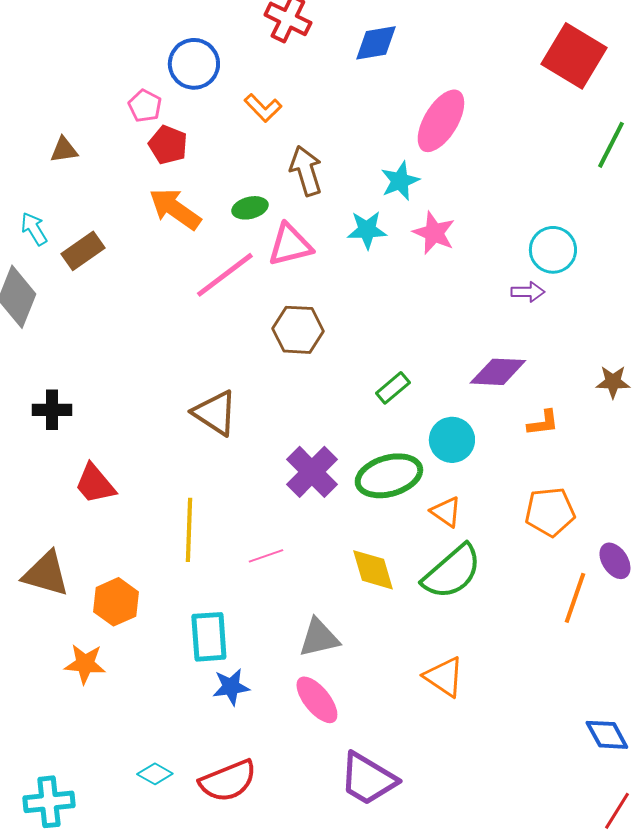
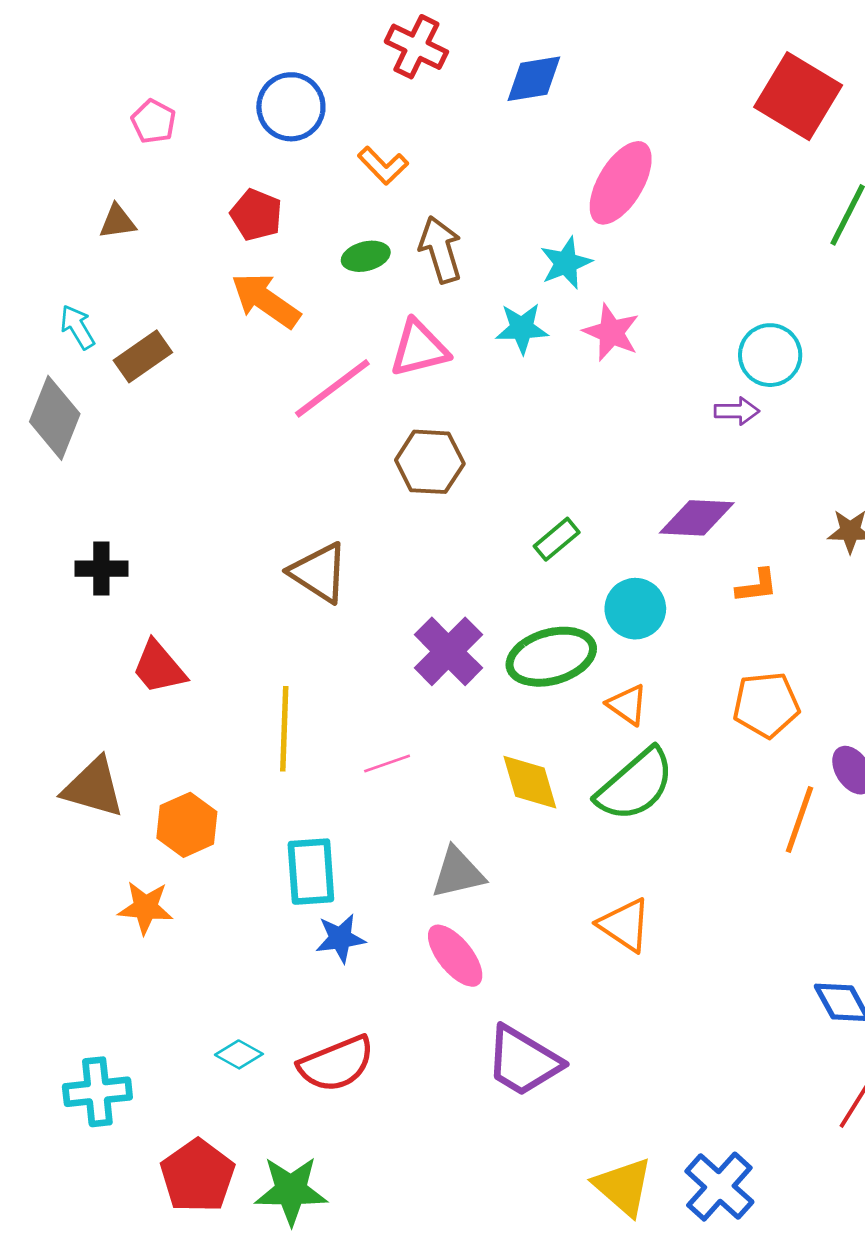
pink pentagon: (145, 106) -> (153, 121), moved
green ellipse: (250, 208) -> (366, 256), moved

